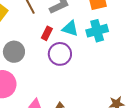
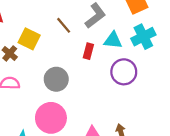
purple circle: (60, 54) -> (124, 72), moved

